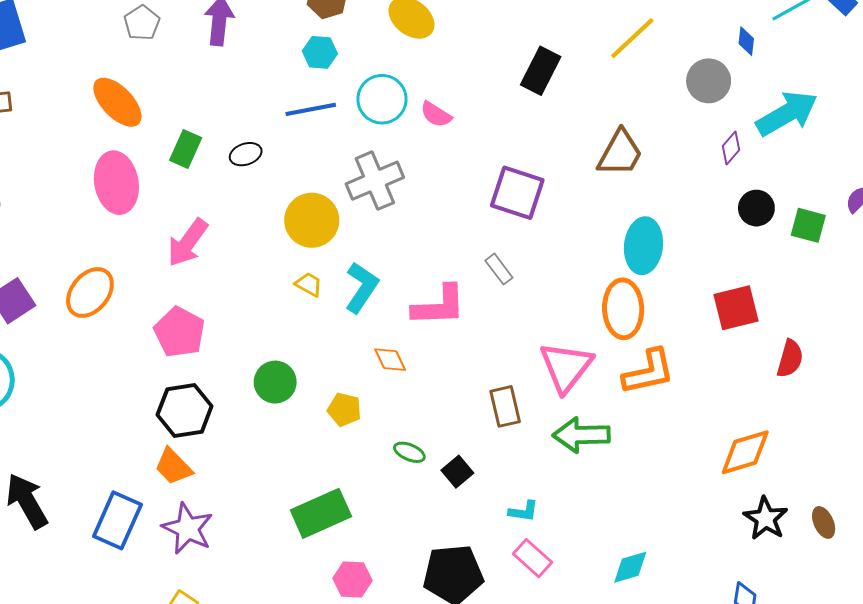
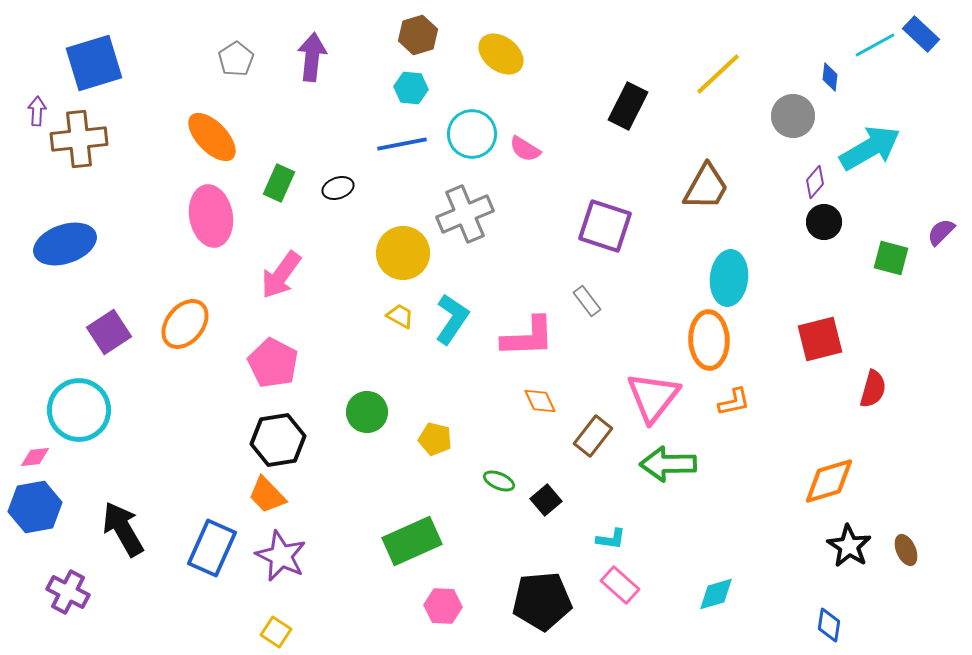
black circle: (756, 208) -> (824, 222), moved
orange diamond: (390, 360) -> (540, 401), moved
orange L-shape: (649, 372) -> (734, 402), size x0.6
brown rectangle: (505, 406) -> (593, 436), turned 51

